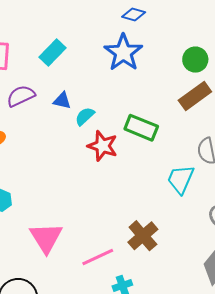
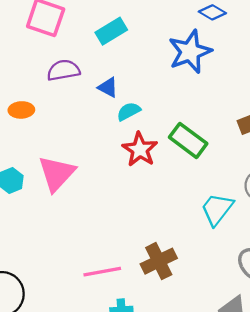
pink triangle: (46, 238) -> (57, 174), moved

